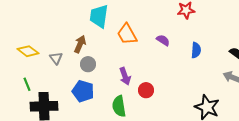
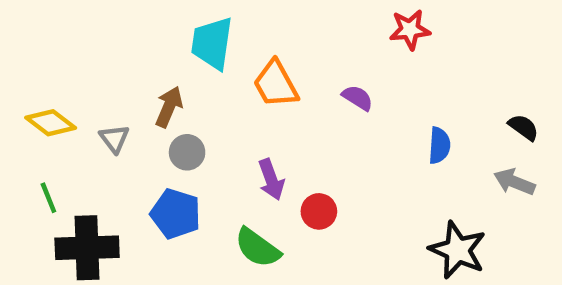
blue semicircle: (196, 50) -> (439, 145), moved
green semicircle: (119, 106) -> (258, 248), turned -45

